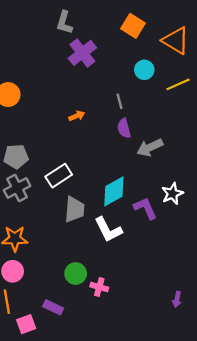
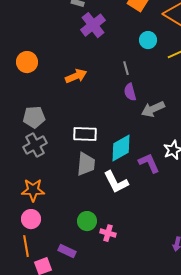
orange arrow: (77, 116) -> (76, 76), moved, size x1.5
white rectangle: (59, 176) -> (85, 134), moved, turned 35

